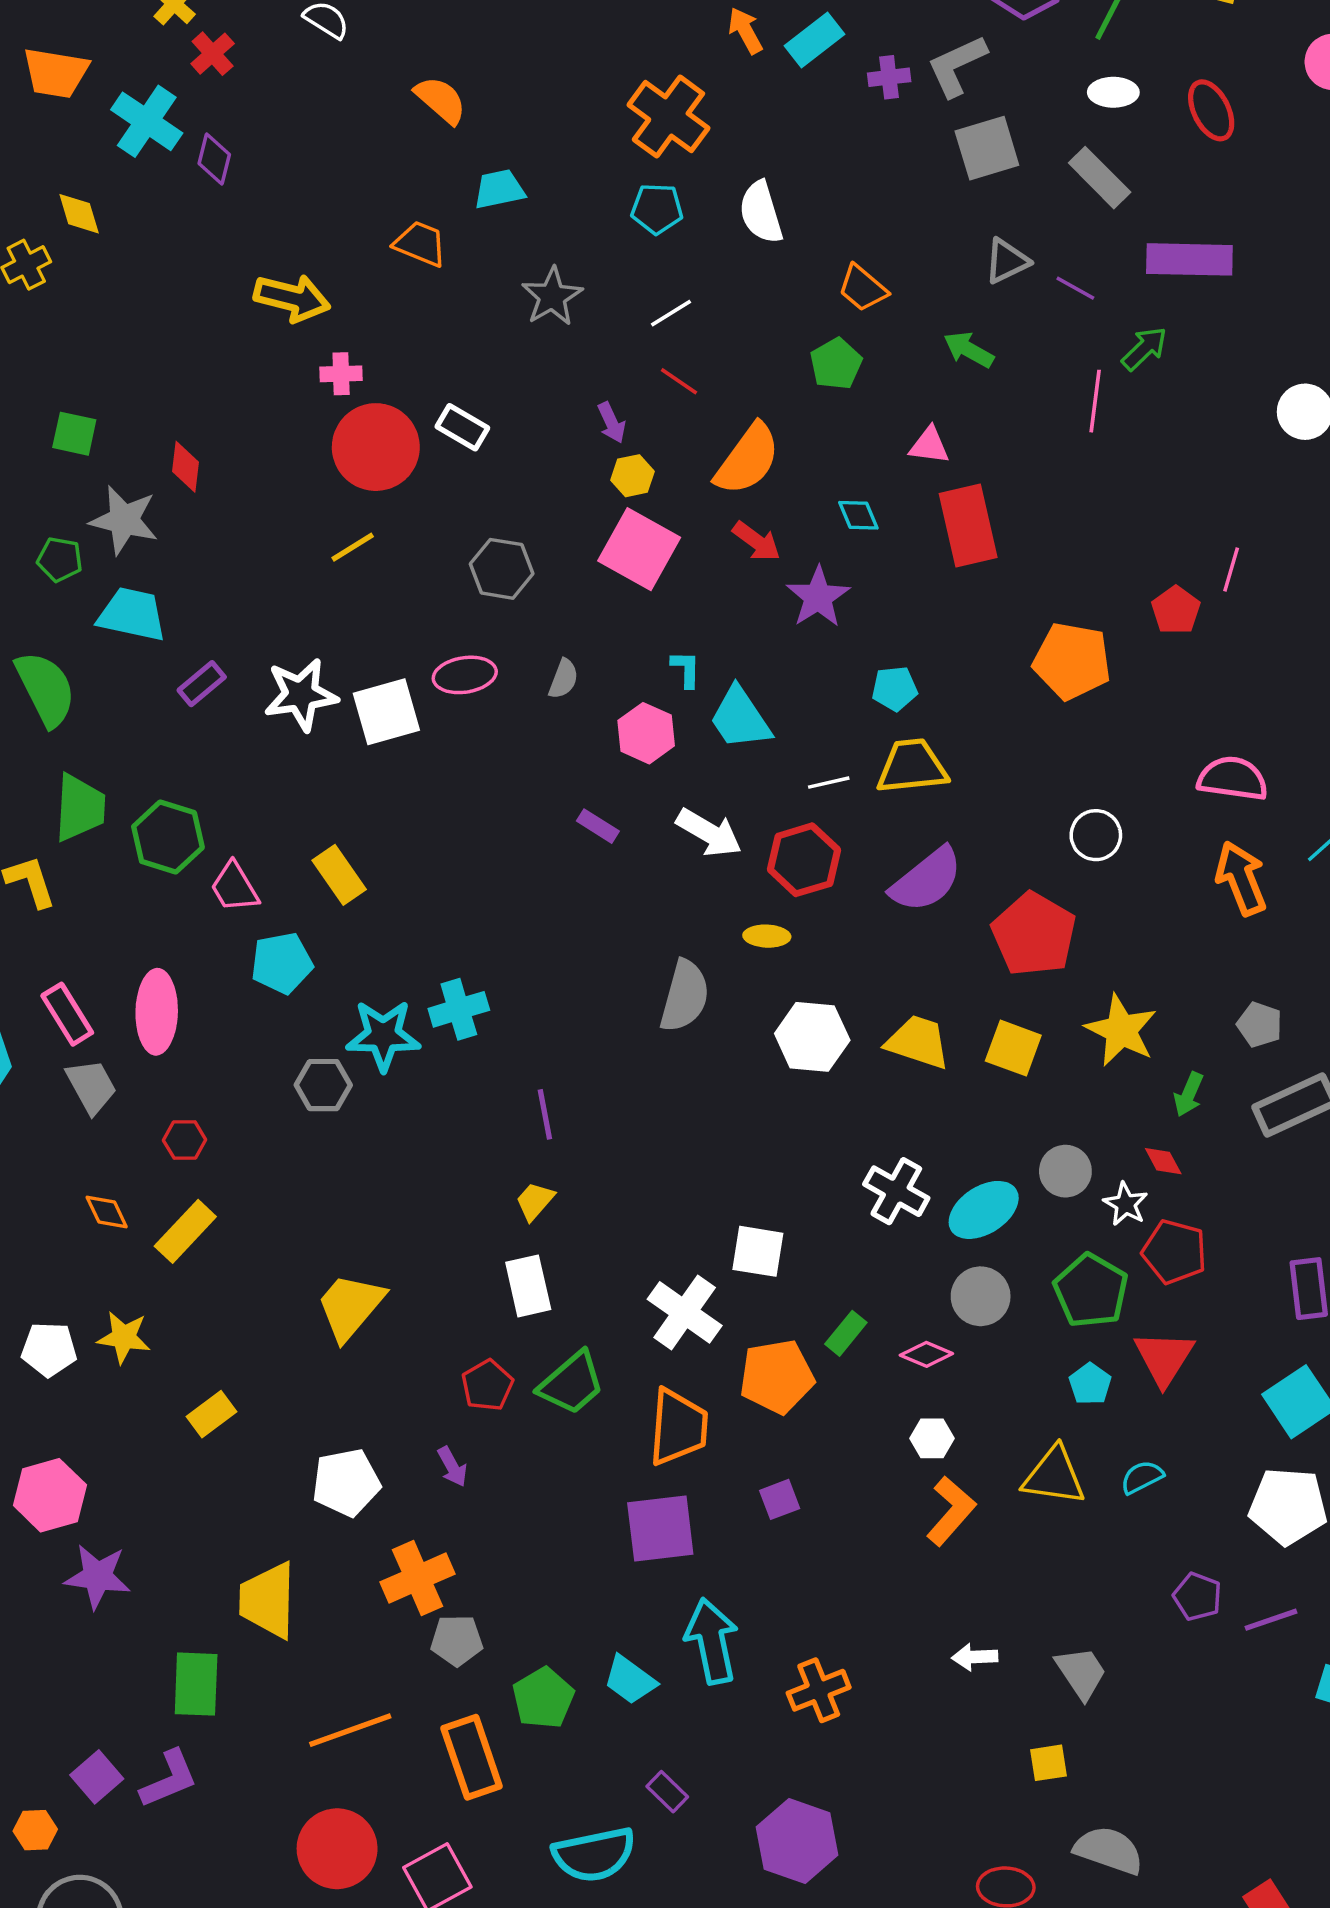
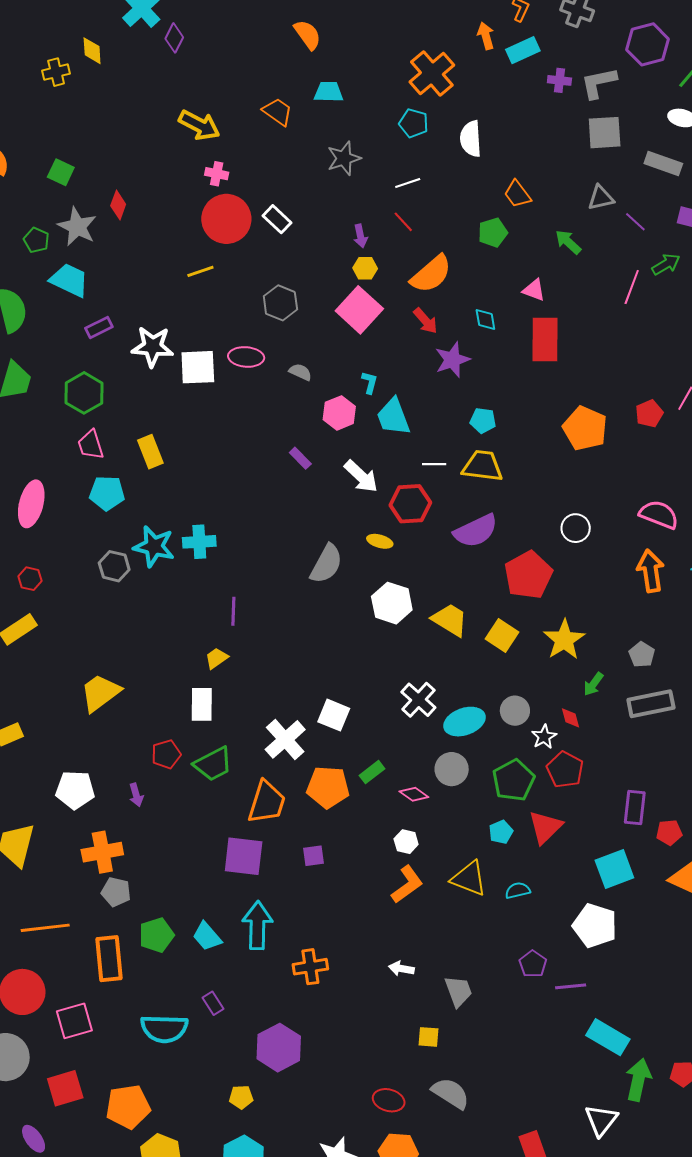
gray rectangle: (1100, 178) -> (663, 164), turned -39
gray semicircle: (563, 679) -> (300, 372), turned -100
green hexagon: (168, 837) -> (84, 393), moved

